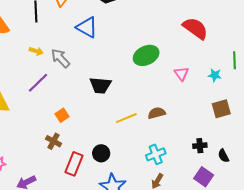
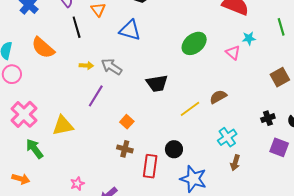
cyan star: (215, 75) -> (249, 38), moved

